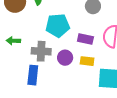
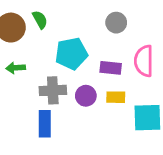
green arrow: (13, 41) -> (16, 68), moved

